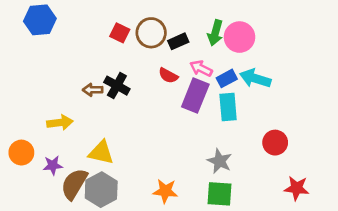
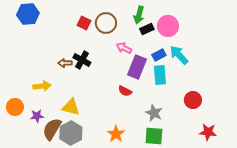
green arrow: (215, 33) -> (139, 15), moved
black rectangle: (178, 41) -> (147, 29), moved
pink arrow: (201, 68) -> (124, 48), moved
red semicircle: (168, 76) -> (125, 91), moved
cyan arrow: (255, 78) -> (179, 55), turned 30
orange star: (165, 191) -> (116, 134), turned 30

